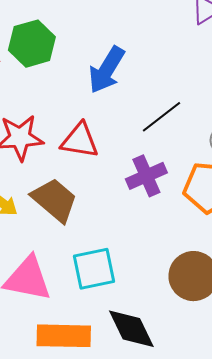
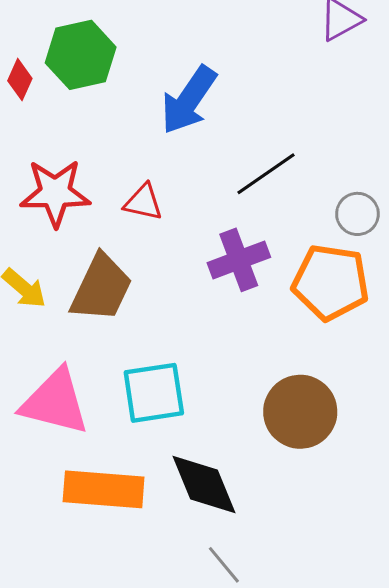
red triangle: (80, 141) -> (143, 202), size x0.7
brown trapezoid: (55, 200) -> (101, 288), turned 72

